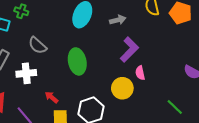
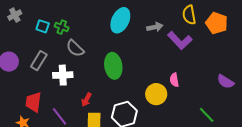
green cross: (21, 11) -> (62, 27), moved
purple L-shape: (129, 49) -> (180, 40), moved, turned 90
red arrow: (52, 97) -> (86, 100), turned -104

